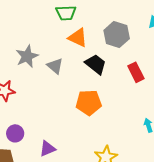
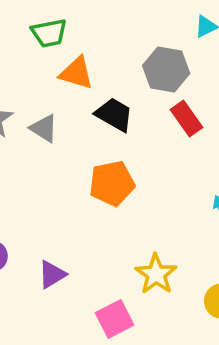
gray hexagon: (117, 35) -> (166, 69), moved

